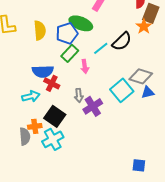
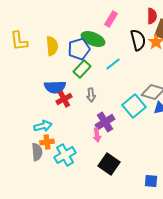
black semicircle: (122, 41) -> (138, 40), moved, turned -60
pink arrow: (85, 66) -> (97, 135), moved
red cross: (52, 83) -> (64, 99), turned 35
gray arrow: (79, 95) -> (91, 95), moved
cyan arrow: (31, 96) -> (43, 126), moved
black square: (55, 116) -> (109, 164), moved

